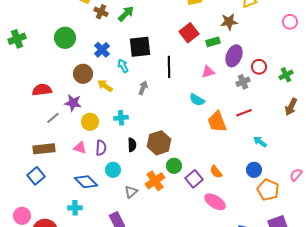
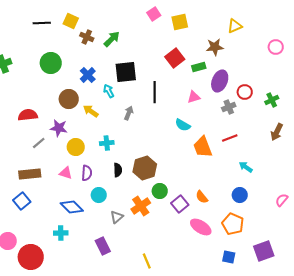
orange pentagon: (268, 190) -> (233, 224), moved

